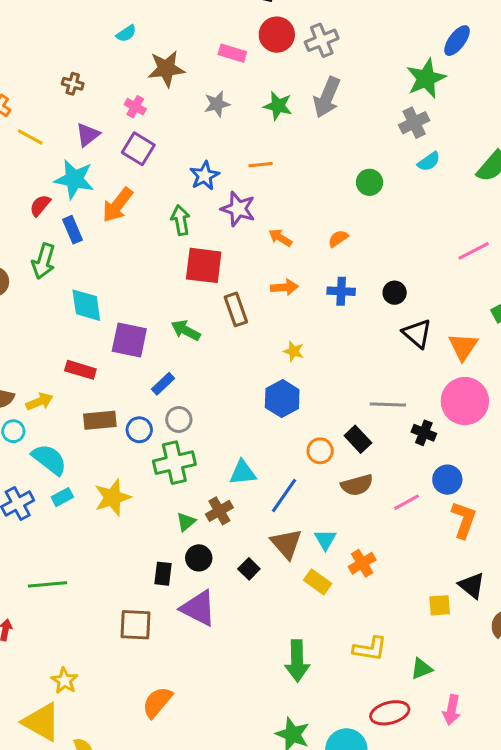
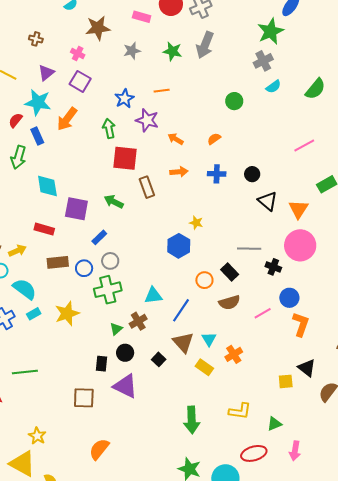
yellow star: (294, 351) -> (196, 223), moved

